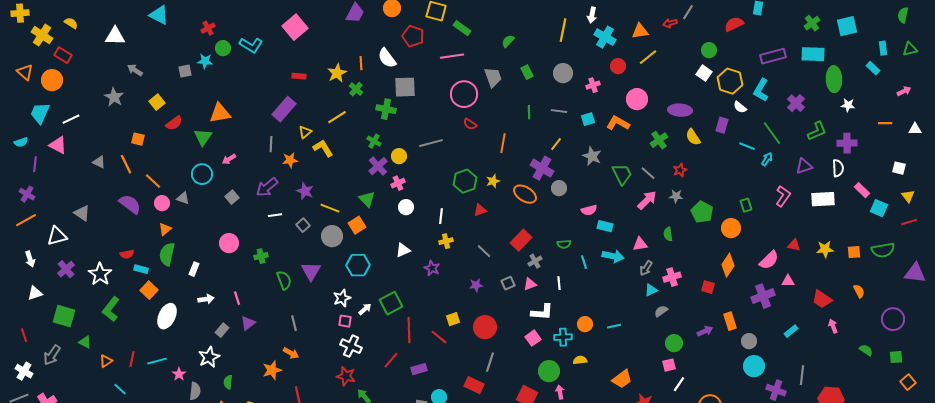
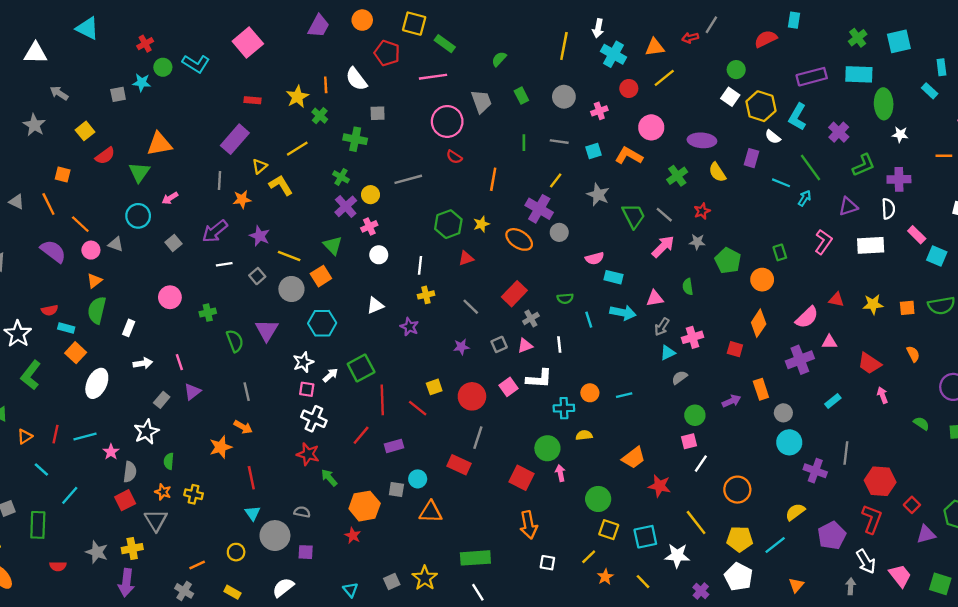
gray square: (405, 87) -> (378, 113), size x0.6
pink square: (533, 338) -> (509, 387), moved

